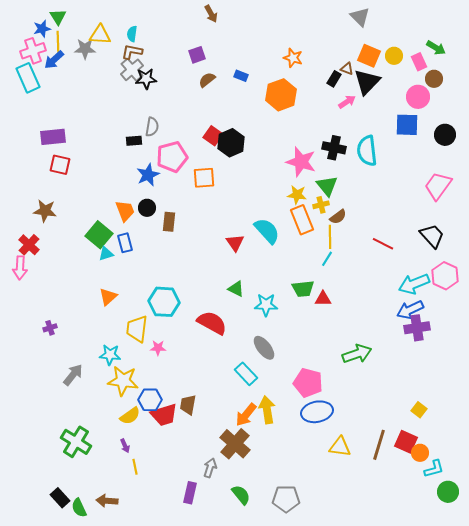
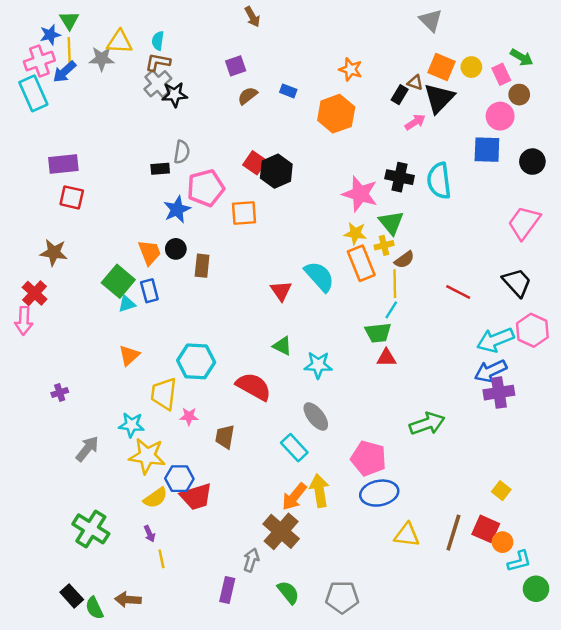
green trapezoid: (303, 289) -> (378, 333), moved
brown trapezoid: (188, 405) -> (225, 437), moved

